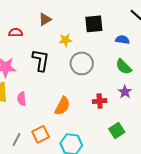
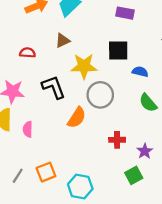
yellow star: (65, 40) -> (84, 66), size x1.6
blue semicircle: (122, 40) -> (140, 72), moved
black L-shape: (41, 60) -> (54, 87), turned -35
purple star: (125, 92) -> (145, 151), moved
orange semicircle: (62, 106) -> (77, 118), moved

